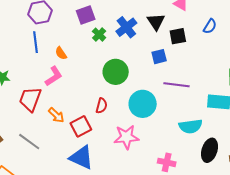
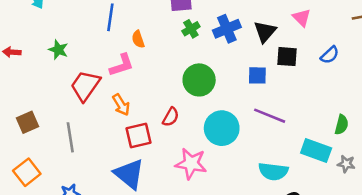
orange arrow: (56, 115) -> (121, 105), moved
gray line: (29, 142) -> (70, 137), turned 30

